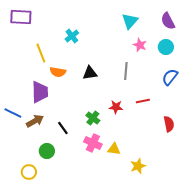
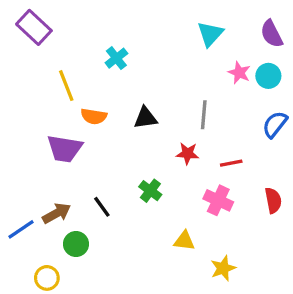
purple rectangle: (21, 17) -> (34, 27), turned 40
pink star: (140, 45) -> (239, 73), moved
purple trapezoid: (40, 92) -> (65, 149), turned 100
red star: (116, 107) -> (188, 153), moved
blue line: (13, 113) -> (21, 229), moved, turned -60
brown arrow: (35, 121) -> (57, 213), moved
pink cross: (93, 143) -> (218, 200), moved

